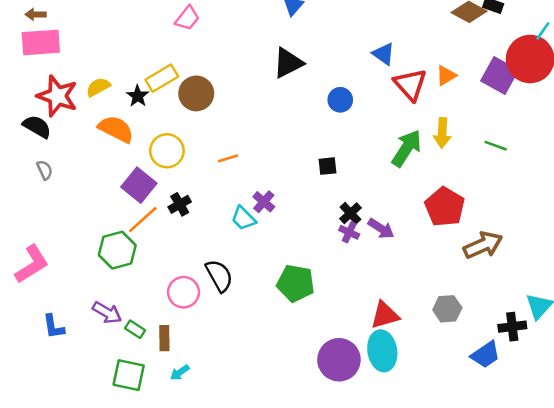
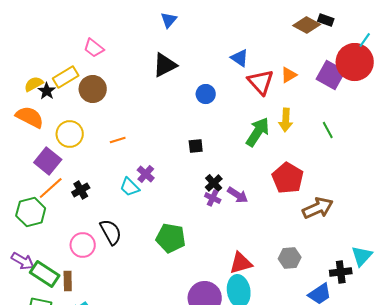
pink trapezoid: (187, 18) -> (94, 48), moved, turned 90
yellow semicircle: (98, 87) -> (34, 84), moved
green line: (496, 146) -> (328, 130), turned 42
black cross: (180, 204) -> (81, 190), moved
green rectangle: (135, 329) -> (45, 274), size x1.8

